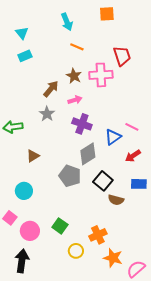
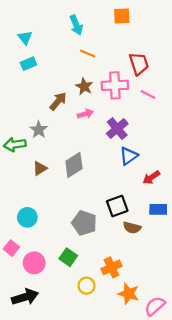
gray star: (47, 114) -> (39, 130), moved
purple cross: (82, 124) -> (117, 129), moved, turned 30
pink line: (132, 127) -> (148, 94), moved
gray diamond: (88, 154) -> (74, 165), moved
brown triangle: (33, 156) -> (40, 168), moved
gray pentagon: (70, 176) -> (84, 223), moved
black square: (103, 181) -> (117, 206), turned 30
black arrow: (22, 261) -> (25, 297), turned 65

